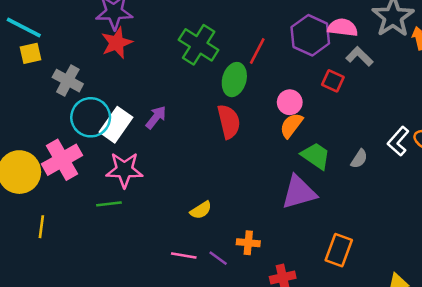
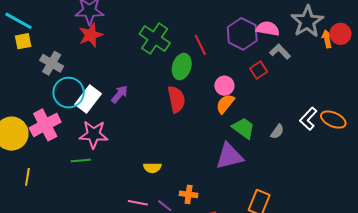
red line: (257, 51) -> (200, 45), turned -55
red square: (333, 81) -> (259, 70), turned 30
yellow semicircle: (201, 210) -> (152, 168), turned 30

